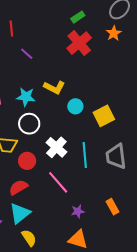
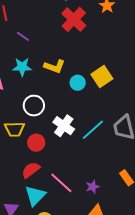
cyan star: (26, 97) -> (22, 67), moved
yellow square: (104, 116) -> (102, 76), moved
cyan line: (85, 155) -> (93, 130), turned 60
pink line: (58, 182) -> (61, 183), moved

